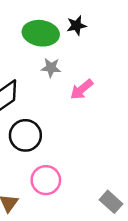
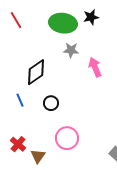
pink arrow: (82, 89) -> (95, 67), turned 108
black circle: (25, 135) -> (51, 103), size x0.6

